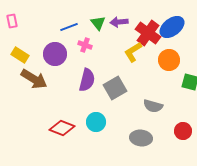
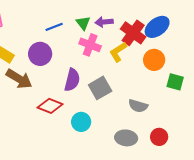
pink cross: (85, 45) -> (90, 45), moved, size x1.5
red diamond: (62, 128) -> (50, 106), moved
red circle: (183, 131) -> (159, 137), moved

